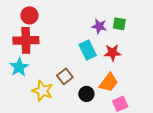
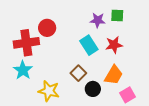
red circle: (29, 15) -> (47, 28), moved
brown square: (65, 76) -> (78, 73), moved

